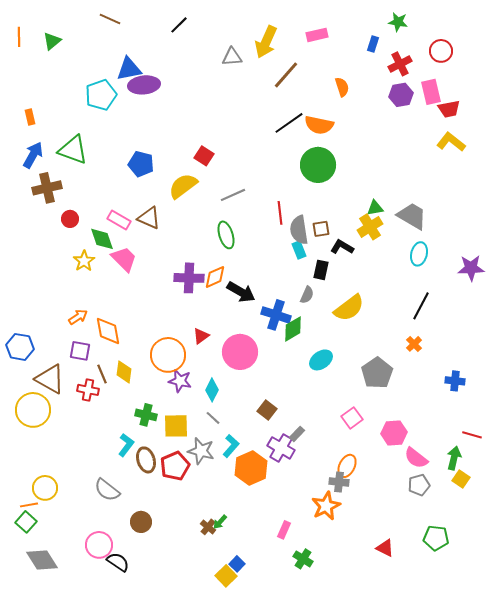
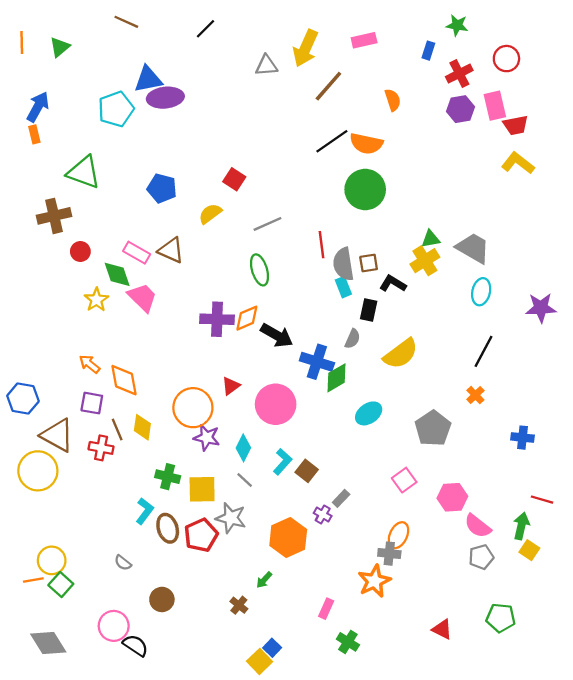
blue arrow: (33, 155) -> (38, 107), moved
yellow semicircle: (183, 186) -> (210, 214), size x0.7
orange arrow: (78, 317) -> (90, 364), turned -108
cyan L-shape: (231, 446) -> (282, 462), moved
purple cross: (281, 448) -> (323, 514), size x0.6
gray semicircle: (107, 490) -> (123, 563), size x0.6
green square: (26, 522) -> (61, 585), moved
green arrow: (220, 522) -> (264, 580), moved

